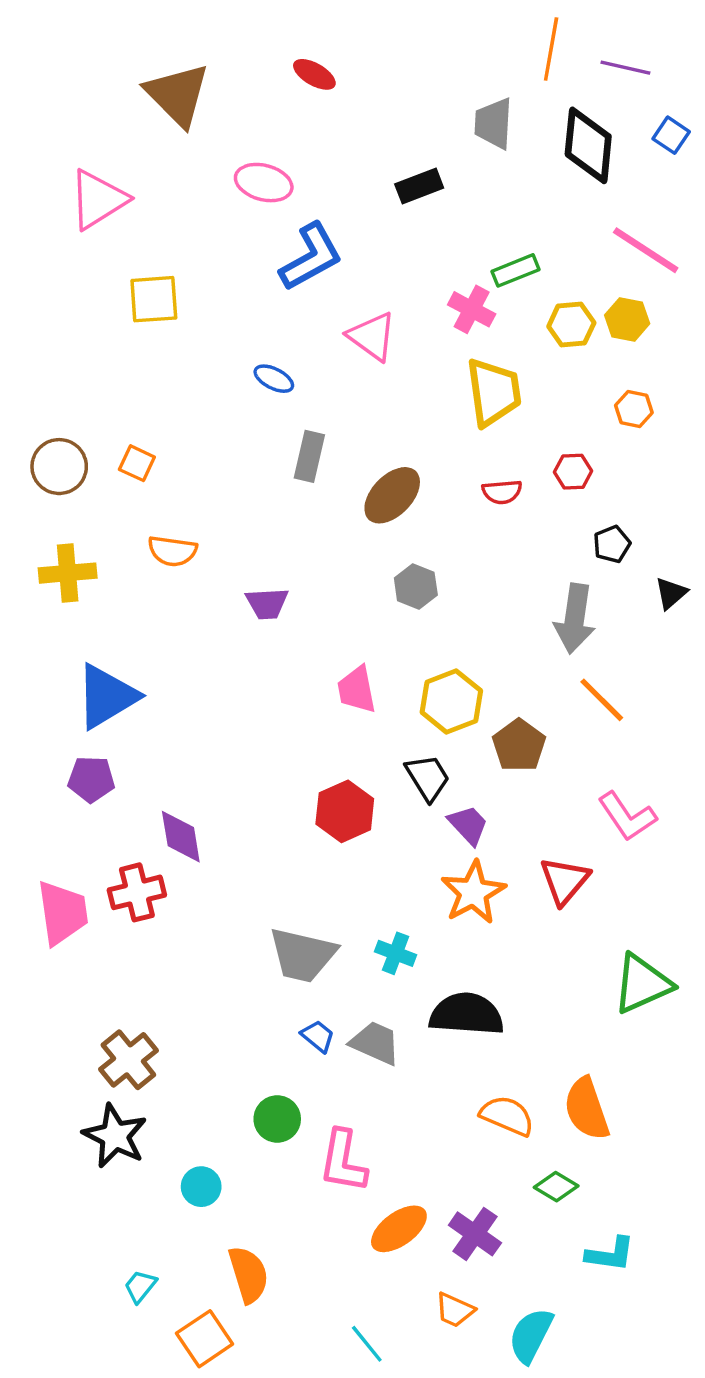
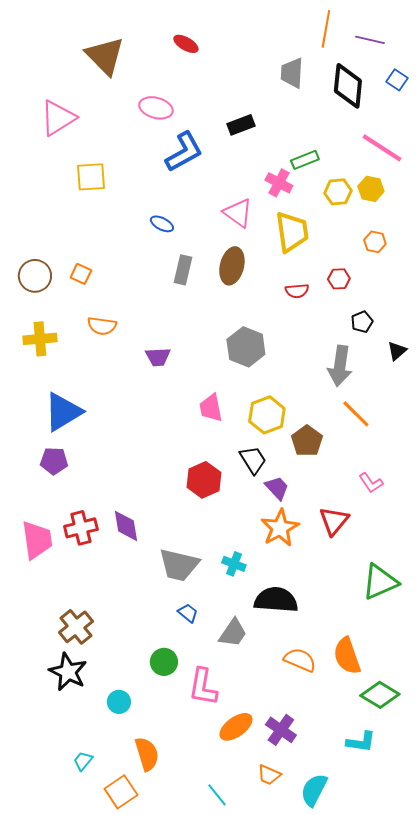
black rectangle: (419, 186) -> (241, 125), moved
pink triangle: (372, 336) -> (238, 213), moved
brown ellipse: (392, 495) -> (232, 266), moved, turned -30
gray hexagon: (416, 587) -> (246, 347), size x1.5
pink L-shape: (627, 816) -> (371, 483), size x0.7
purple diamond: (181, 837) -> (126, 526), moved
gray trapezoid: (375, 1043) -> (233, 633), moved, turned 100
green diamond: (556, 1187) -> (380, 695), moved, size x1.5

